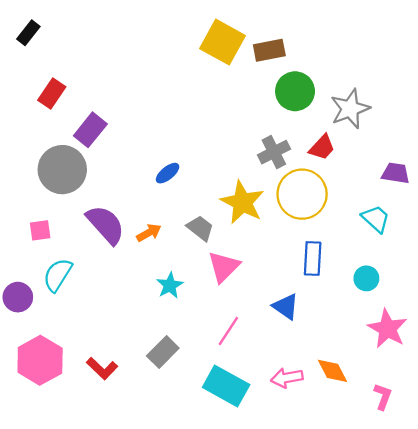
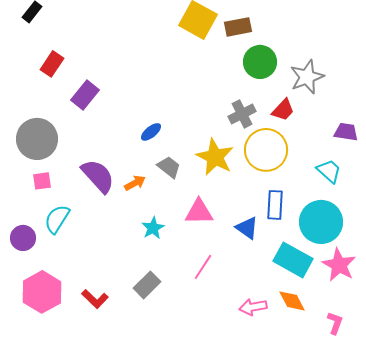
gray circle: (62, 170) -> (37, 139), moved
gray trapezoid: (200, 228) -> (169, 167), moved
pink triangle: (224, 267) -> (199, 212), turned 44
cyan circle: (366, 278) -> (321, 222), size x2.0
blue triangle: (286, 306) -> (247, 228), moved
cyan rectangle: (226, 386) -> (293, 260), moved

